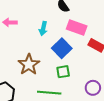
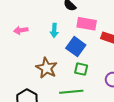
green square: (63, 72) -> (81, 69), turned 32

